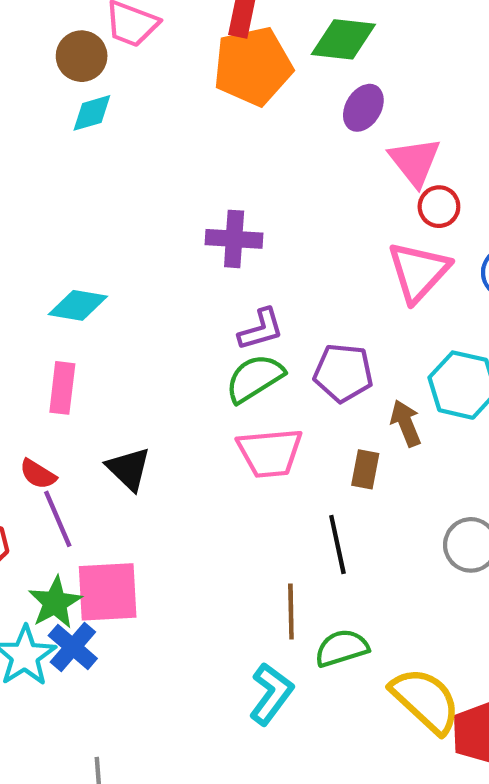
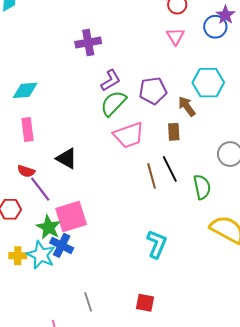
pink triangle: (418, 272) -> (175, 36), size x0.6
brown line: (291, 612) -> (152, 176), moved
green semicircle: (342, 648) -> (202, 187), moved, turned 110

